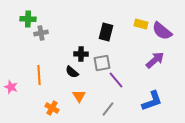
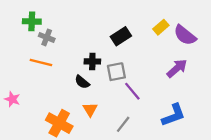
yellow rectangle: (141, 24) -> (161, 27), turned -56
black rectangle: (106, 32) -> (121, 36), turned 42
gray cross: (41, 33) -> (47, 37), turned 32
orange line: (39, 75) -> (41, 63), moved, turned -72
orange cross: (52, 108) -> (59, 123), size x1.6

